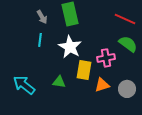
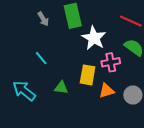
cyan line: (40, 40) -> (41, 58), moved, turned -48
white star: (70, 47) -> (94, 38), moved

